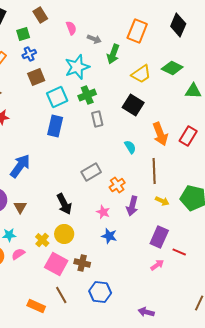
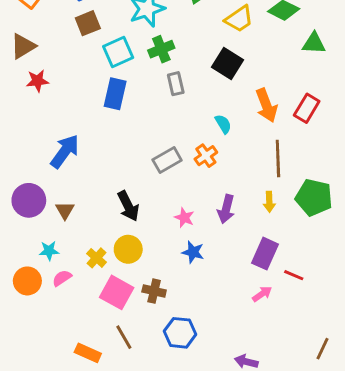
brown line: (154, 171) -> (278, 159), moved
orange cross: (117, 185) -> (206, 156), moved
yellow arrow: (162, 201) -> (269, 202), turned 64

